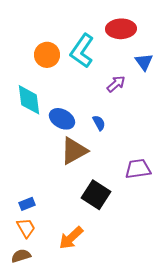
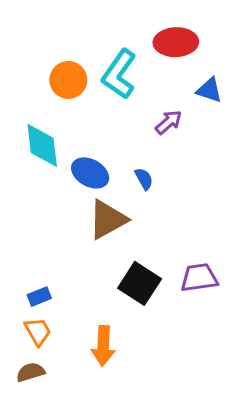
blue triangle: (144, 62) -> (209, 90), turned -36
purple trapezoid: (138, 169) -> (199, 278), moved
orange arrow: (71, 238) -> (103, 346), turned -44

